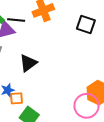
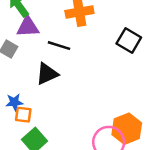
black line: (16, 20) -> (59, 46), moved

